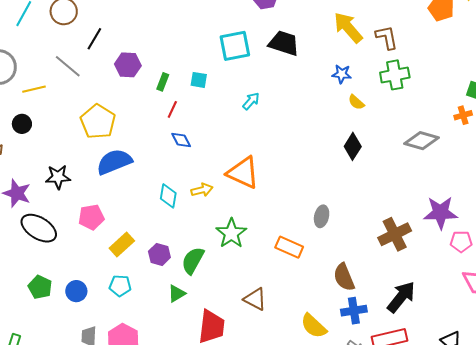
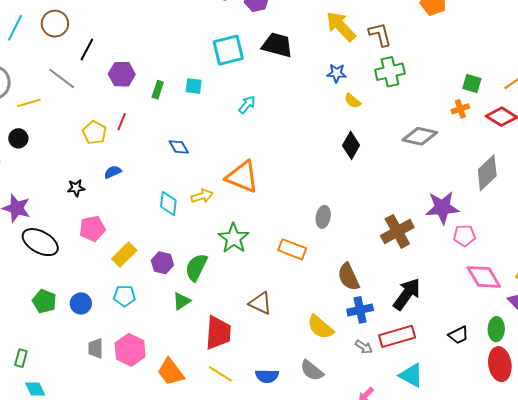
red line: (172, 109) -> (122, 122), moved
yellow pentagon: (98, 122) -> (94, 133), size x0.7
blue semicircle: (114, 162) -> (113, 172), size x0.5
black star: (58, 177) -> (76, 188), moved, size x0.7

